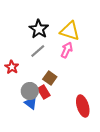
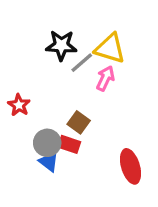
black star: (39, 29) -> (61, 45), turned -30
gray line: (38, 51) -> (82, 63), moved
red rectangle: (44, 92) -> (69, 144), turned -40

